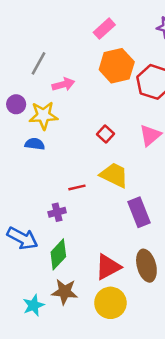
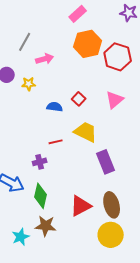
yellow star: (43, 115) -> (29, 84), size x0.6
blue semicircle: (35, 144) -> (55, 107), moved
green diamond: (58, 254) -> (41, 196), turned -30
yellow circle: (110, 303) -> (111, 235), moved

